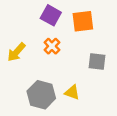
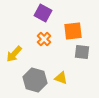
orange square: (83, 21) -> (73, 31), moved
yellow arrow: (16, 52) -> (14, 54), moved

